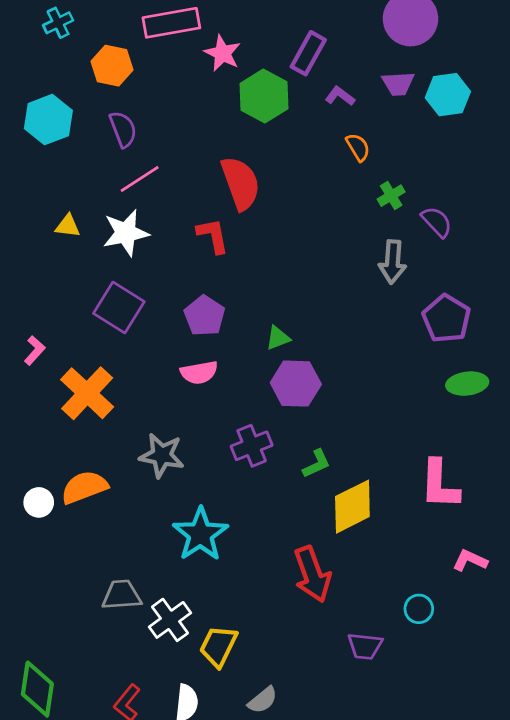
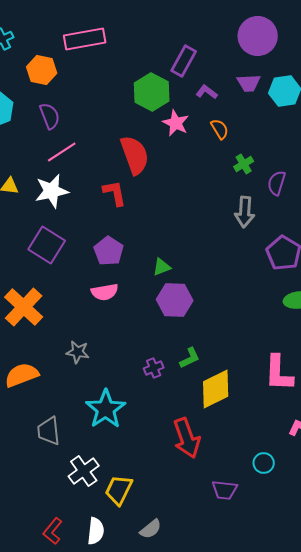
pink star: (223, 53) -> (176, 123), moved
purple semicircle: (437, 222) -> (277, 183), turned -120
purple cross: (252, 446) -> (154, 368), moved, size x0.7
gray star: (162, 455) -> (78, 352), size x0.7
gray trapezoid: (122, 595) -> (49, 431), moved, turned -92

